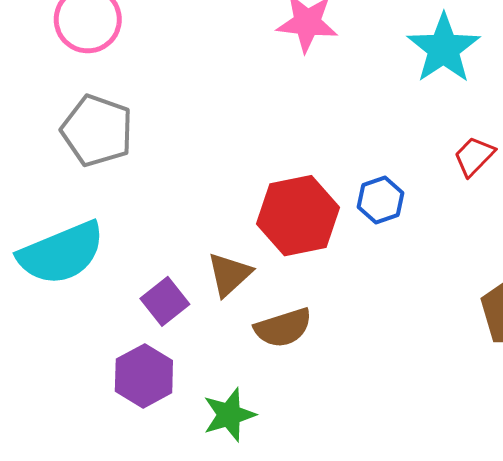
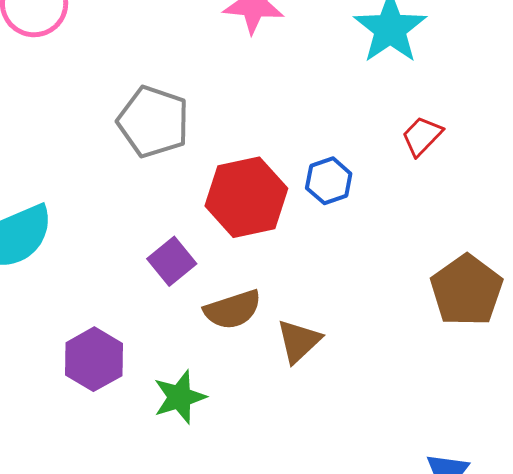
gray pentagon: (97, 131) -> (153, 122), moved
brown triangle: (229, 274) -> (299, 341), moved
purple square: (165, 301) -> (172, 261), moved

